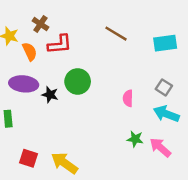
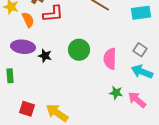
green circle: (78, 81) -> (79, 50), moved
pink semicircle: (128, 98) -> (110, 59), size x1.5

